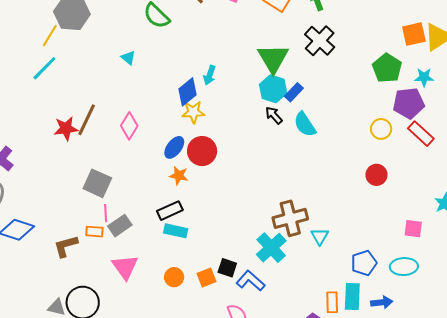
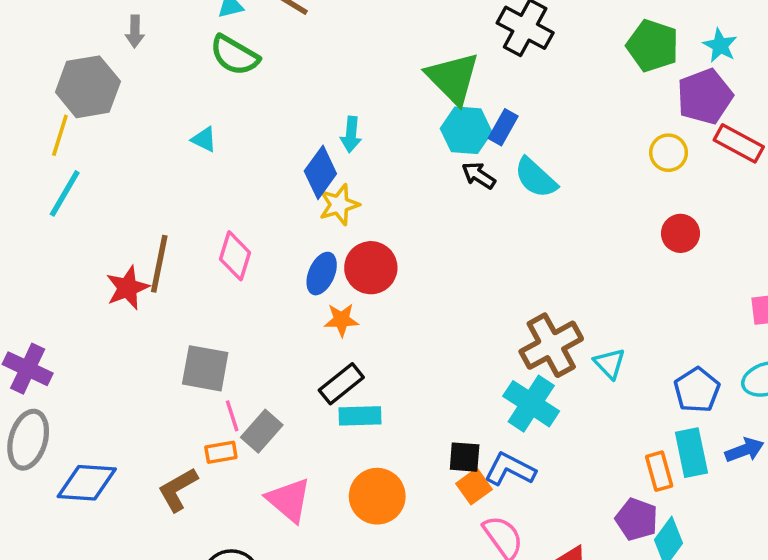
cyan star: (424, 77) -> (720, 45), turned -30
orange circle: (174, 277) -> (377, 496), size x1.6
orange square: (206, 277) -> (474, 486), moved

